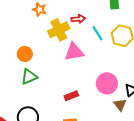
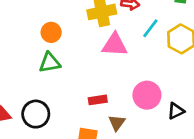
cyan line: (98, 33) -> (150, 28), turned 56
brown triangle: (120, 105) -> (117, 123), moved

